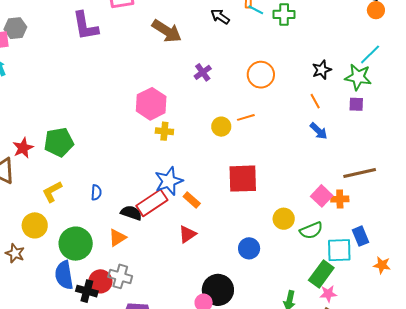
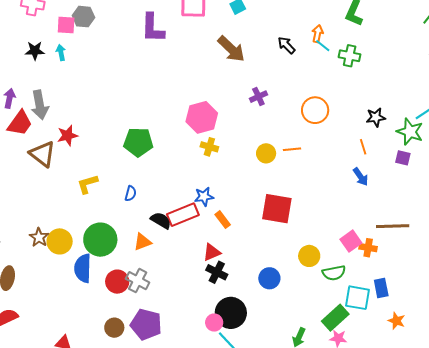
green pentagon: (59, 142) -> (138, 142), moved
blue star: (169, 181) -> (204, 197), size x0.7
yellow circle: (35, 225) -> (60, 241), moved
black cross: (87, 291) -> (217, 272), moved

